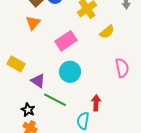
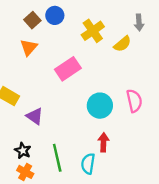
yellow semicircle: (107, 32) -> (122, 44), moved
cyan circle: (70, 72) -> (100, 106), moved
green line: (55, 100) -> (57, 158), moved, turned 50

